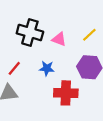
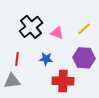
black cross: (30, 32) -> (31, 27), turned 35
red line: (14, 68) -> (17, 59), turned -32

